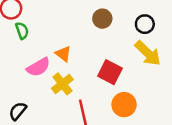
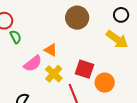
brown circle: (102, 19) -> (77, 18), size x1.5
black circle: (145, 24) -> (121, 15), moved
red square: (110, 72) -> (84, 69), moved

